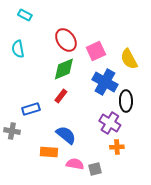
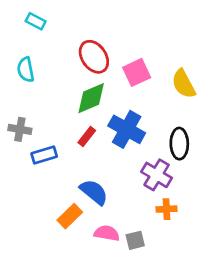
blue cross: (105, 82) -> (127, 129), moved
gray cross: (12, 131) -> (20, 129), moved
orange rectangle: (49, 152) -> (70, 216), turned -48

